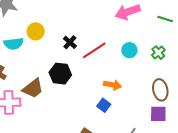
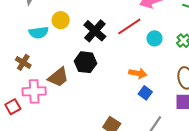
black cross: (70, 42) -> (95, 31), size x1.6
red line: (94, 50) -> (129, 26), moved
blue square: (104, 105) -> (145, 93), moved

